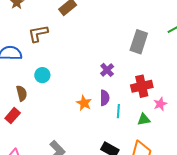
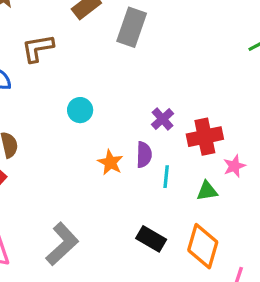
gray rectangle: (139, 42) -> (132, 27), moved
purple cross: (107, 70) -> (163, 119), moved
cyan circle: (42, 75) -> (80, 110), moved

